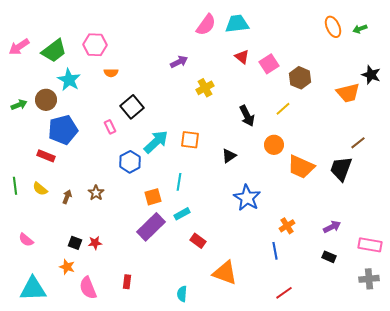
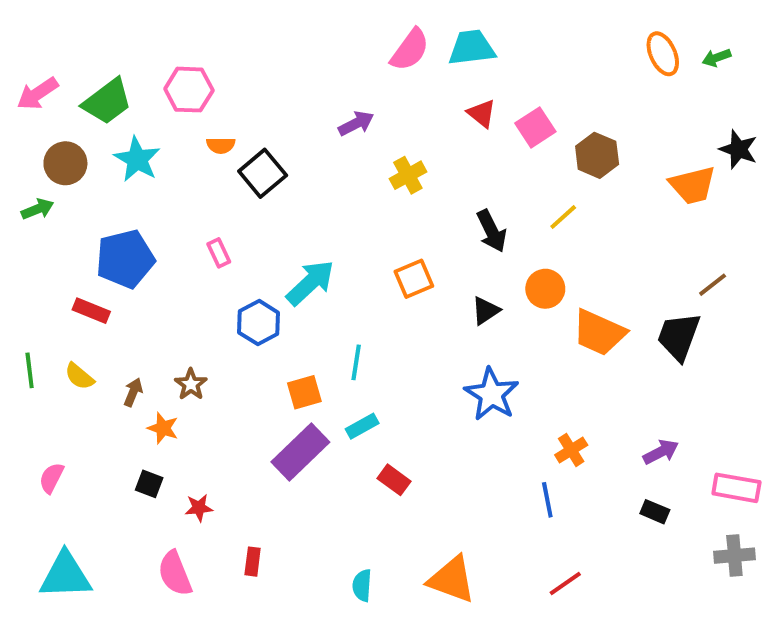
brown circle: (46, 100) -> (65, 163), moved
black square: (132, 107) -> (263, 173), moved
orange square: (190, 140) -> (414, 279), moved, turned -30
black triangle: (229, 156) -> (486, 311), moved
pink semicircle: (26, 240) -> (51, 478), turned 77
red star: (95, 243) -> (199, 508), moved
orange star: (67, 267) -> (163, 428), moved
orange triangle: (225, 273) -> (452, 579), moved

